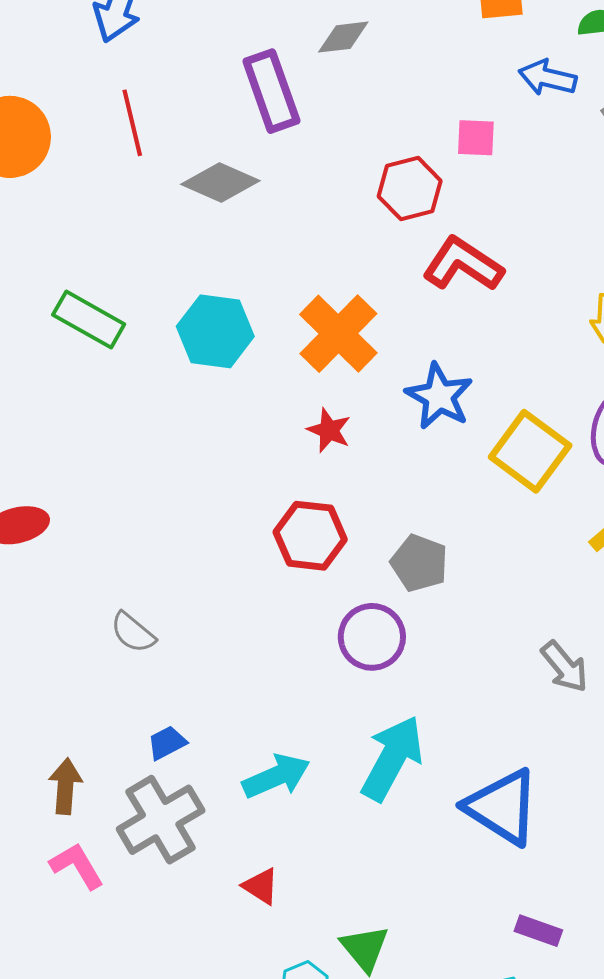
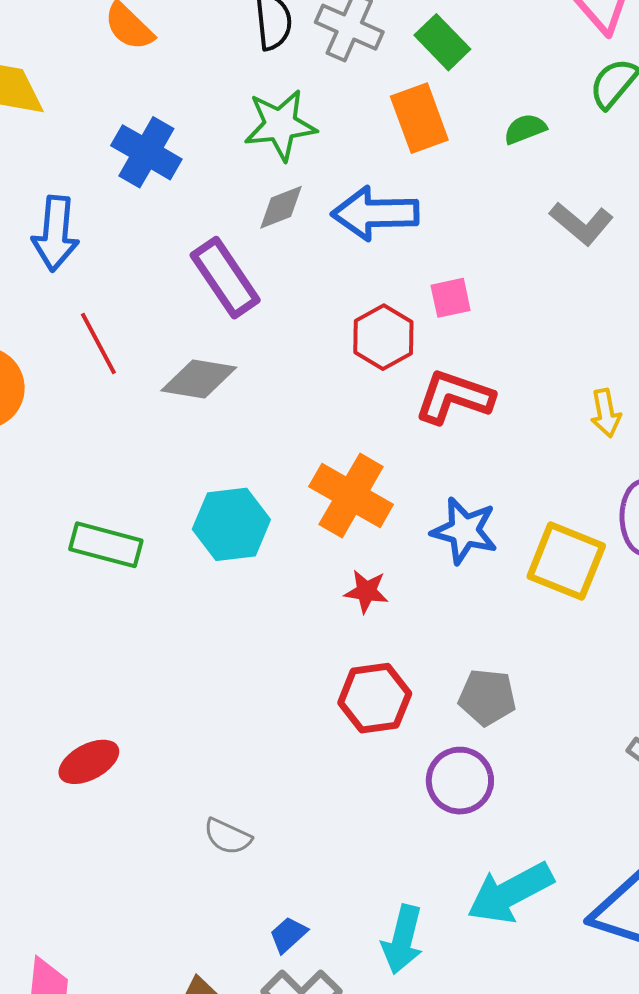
blue arrow: (547, 78) -> (375, 213), moved, size x1.5
pink square: (476, 138) -> (451, 298), moved
cyan arrow: (392, 758) -> (510, 893), turned -132
cyan arrow: (276, 776) -> (402, 940), turned 142

